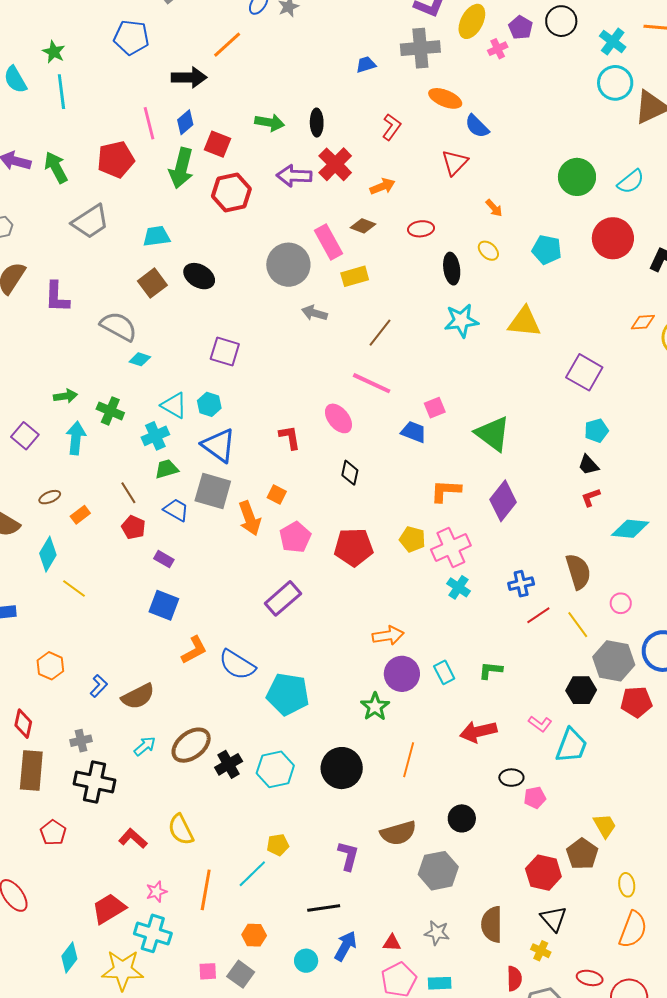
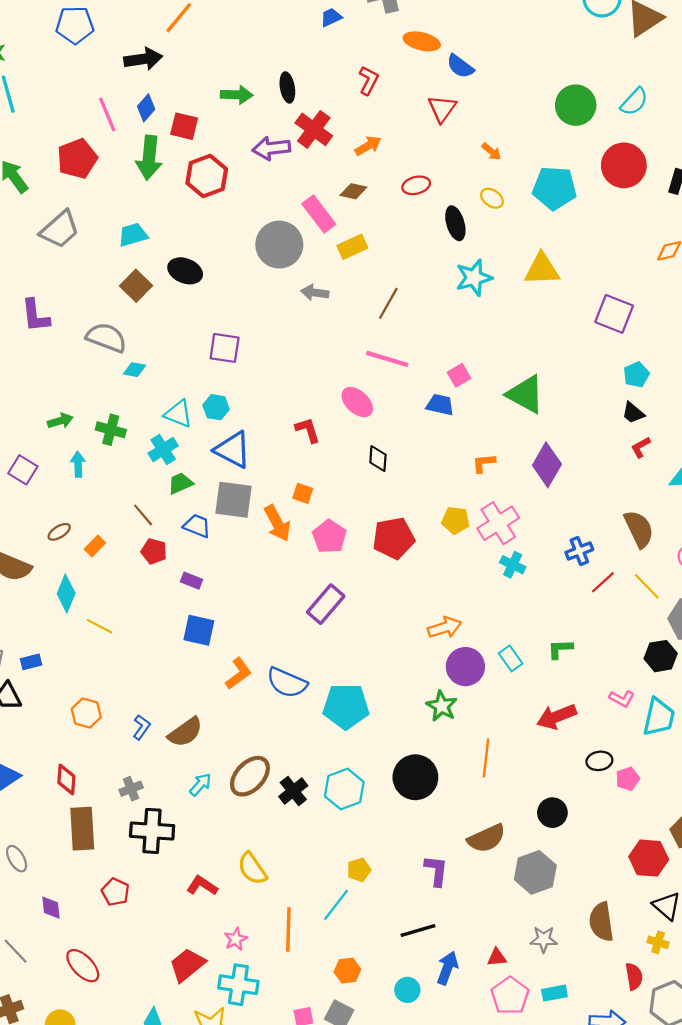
cyan pentagon: (547, 250) -> (554, 188), size x1.4
cyan arrow: (76, 438) -> (78, 464), size x0.7
orange L-shape: (446, 491) -> (484, 463), size x0.7

